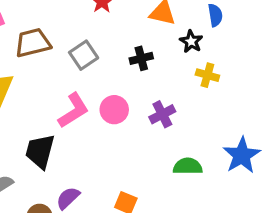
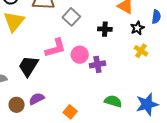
gray square: (84, 55) -> (71, 17), turned -30
purple cross: (162, 114) -> (97, 64), moved

